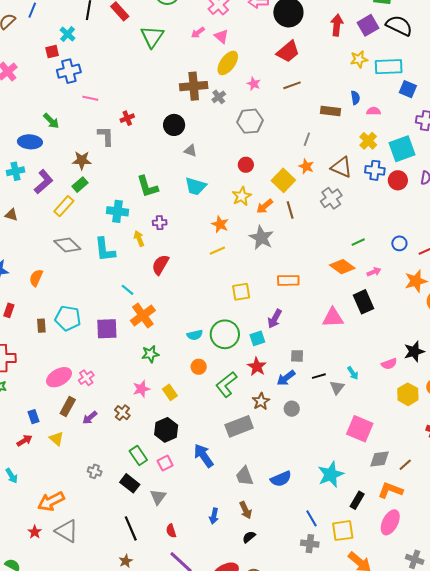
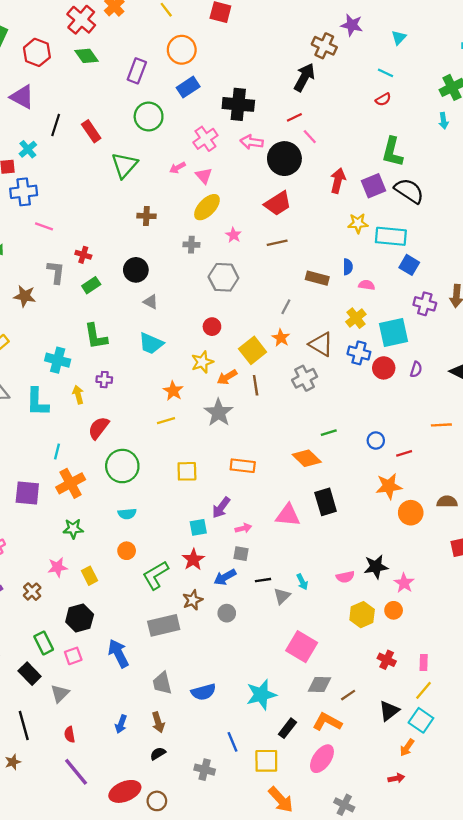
brown cross: (194, 86) -> (146, 216), moved, size x0.6
gray cross: (219, 97) -> (191, 245), turned 32
red cross: (127, 118) -> (83, 255), turned 32
green rectangle: (80, 185) -> (91, 285), moved
pink arrow: (374, 272) -> (243, 528), moved
cyan line: (128, 290) -> (57, 452), turned 56
green circle: (225, 334) -> (122, 466), moved
gray cross: (310, 544) -> (205, 770), moved

